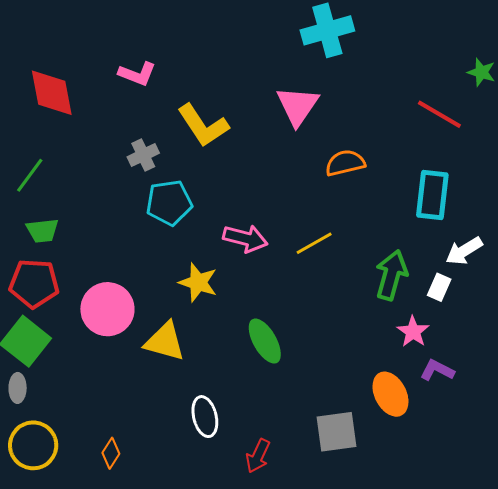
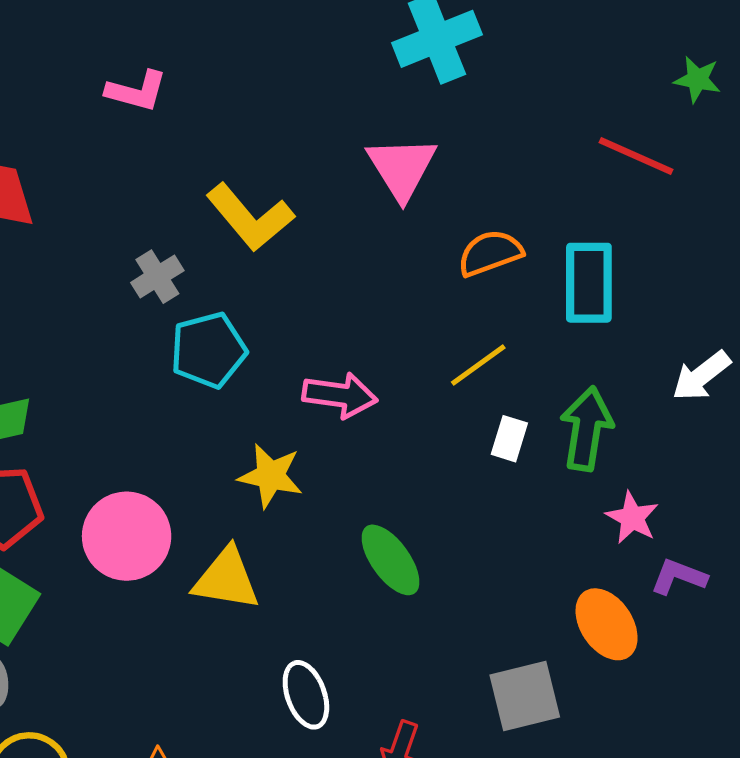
pink L-shape: (137, 74) -> (136, 91), moved
cyan rectangle: (432, 195) -> (589, 283), moved
yellow line: (314, 243) -> (478, 365), moved
white rectangle: (439, 287) -> (509, 439), moved

